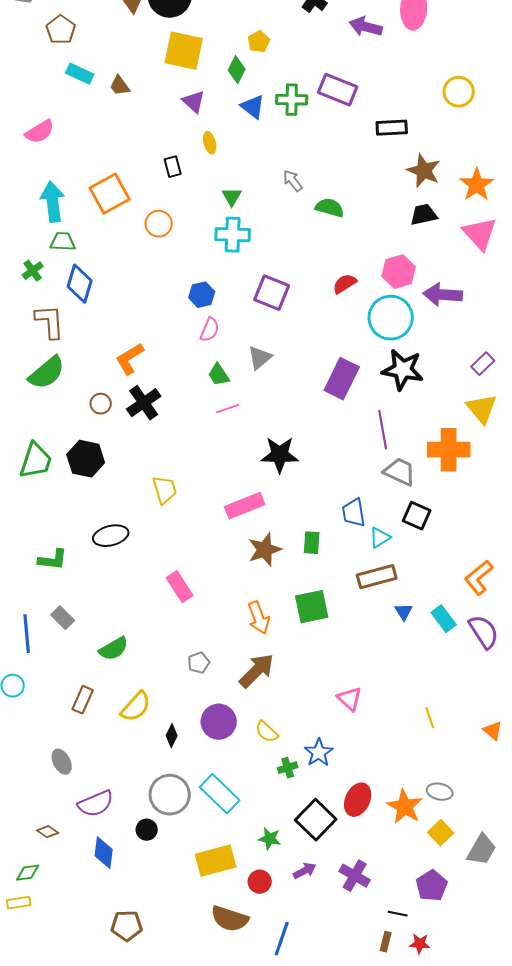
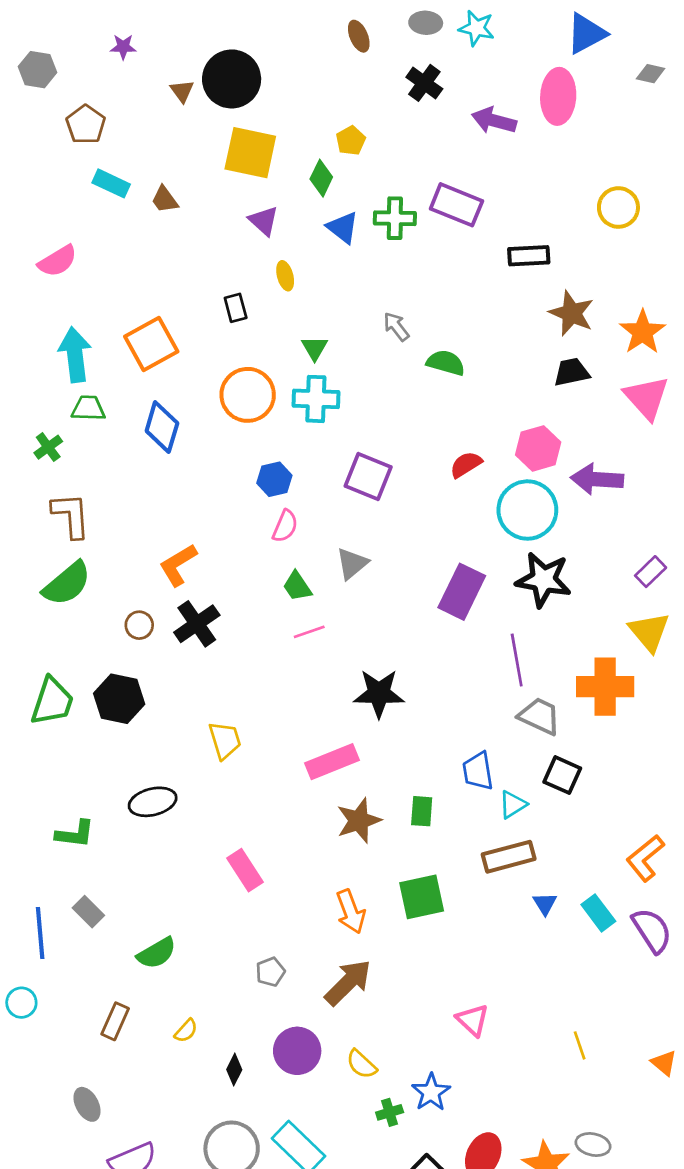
orange circle: (159, 224) -> (248, 395), moved, size x1.5
blue diamond: (80, 284) -> (162, 427), moved
yellow semicircle: (136, 707) -> (186, 1031), size x0.6

